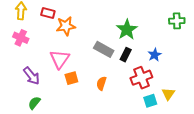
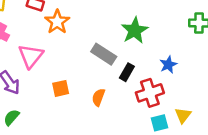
orange star: (66, 26) -> (57, 22), turned -30
black rectangle: (126, 55) -> (127, 72), moved
pink triangle: (60, 59) -> (31, 56), moved

